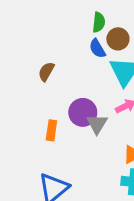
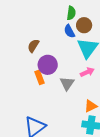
purple circle: (83, 112) -> (48, 65), moved
orange rectangle: (51, 130) -> (39, 77), moved, turned -32

